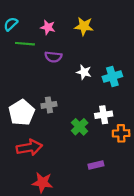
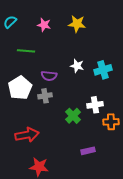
green line: (25, 44) -> (26, 51), moved
purple semicircle: (53, 57) -> (49, 76), moved
white pentagon: (22, 113) -> (20, 88), moved

